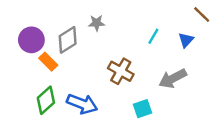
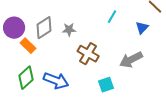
gray star: (97, 23) -> (69, 30), moved
cyan line: (153, 36) -> (112, 17), moved

